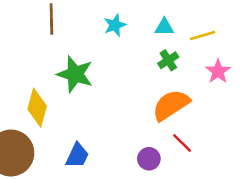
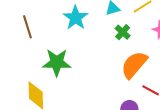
cyan star: (115, 25) -> (76, 18), size x1.4

